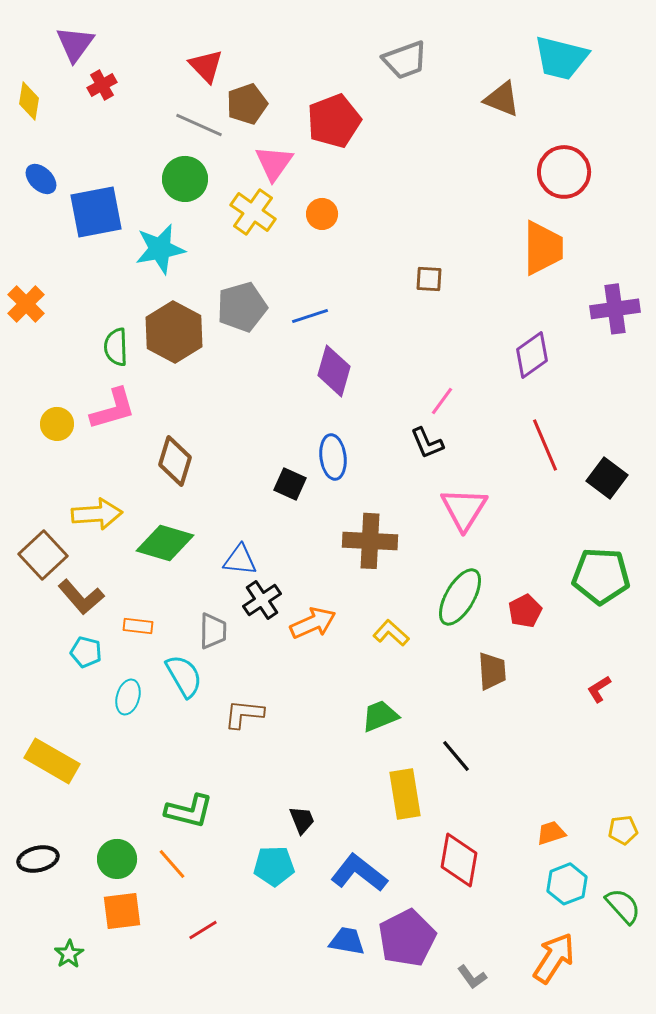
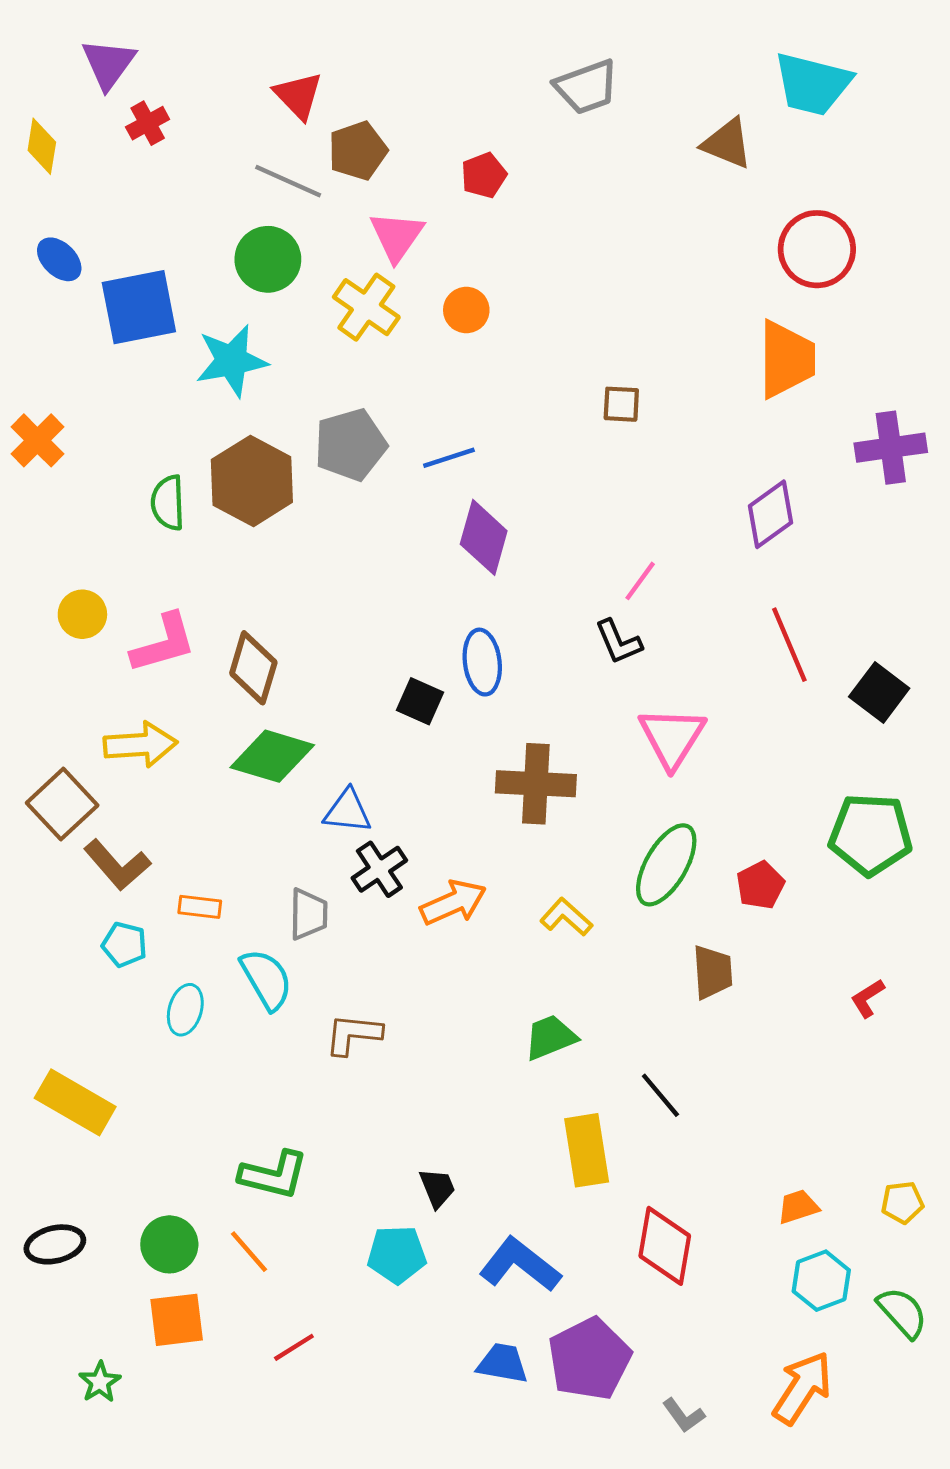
red pentagon: (334, 121) -> (484, 175), size x0.6
pink L-shape: (113, 409) -> (164, 643), moved
green diamond: (165, 543) -> (272, 756), moved

